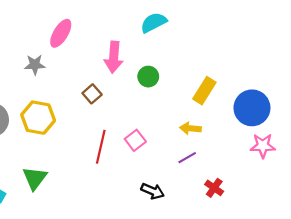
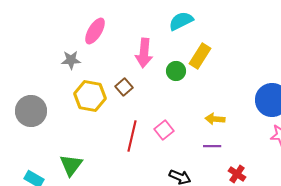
yellow rectangle: (204, 91) -> (200, 56), moved
yellow hexagon: (38, 118) -> (90, 96), moved
purple line: (187, 158) -> (212, 146), turned 30

